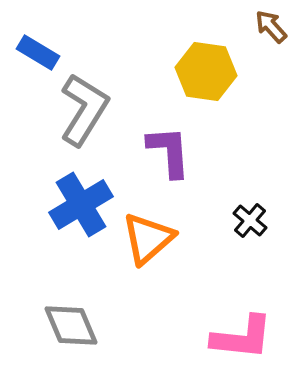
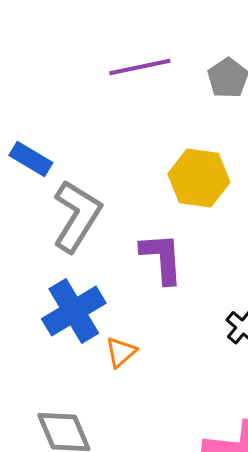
orange triangle: (148, 238) -> (121, 352), moved, size x0.6

